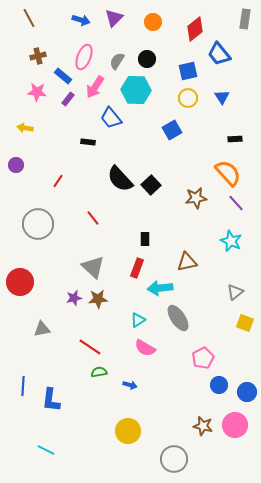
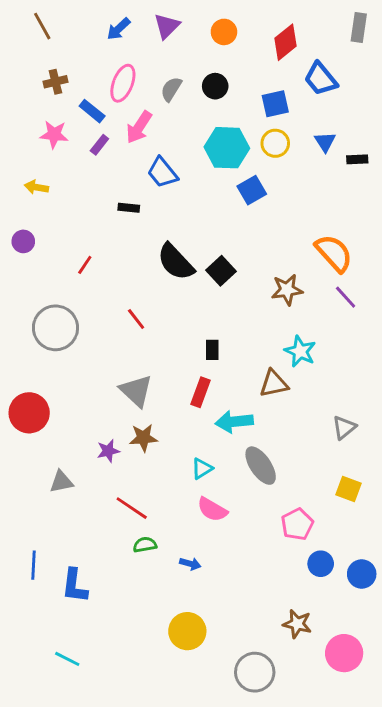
blue arrow: (81, 20) -> (118, 29), turned 120
cyan hexagon: (136, 90) -> (227, 148), moved
black rectangle: (235, 139) -> (357, 159), moved
cyan star: (231, 241) -> (300, 351), moved
purple star: (74, 298) -> (108, 451), moved
yellow square: (245, 323) -> (348, 489), moved
pink circle: (235, 425) -> (344, 653), moved

